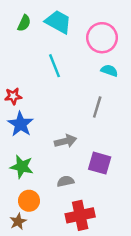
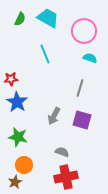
gray arrow: (66, 141) -> (54, 116), turned 132
purple square: (100, 163) -> (82, 120), moved
gray semicircle: (66, 181) -> (62, 152), moved, turned 32

